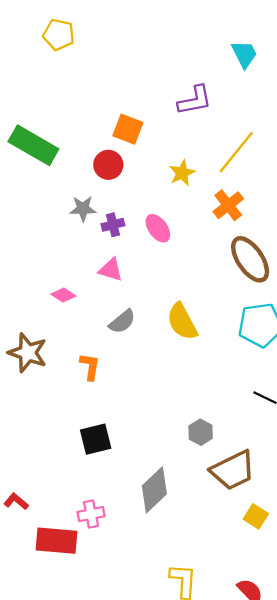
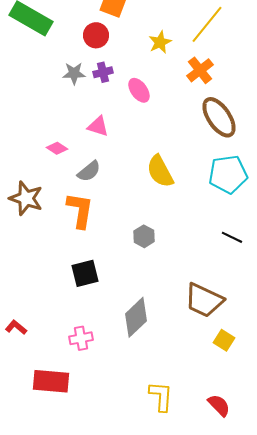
purple cross: (113, 225) -> (103, 72), moved
gray semicircle: (122, 322) -> (89, 171), moved
orange L-shape: (90, 367) -> (80, 210), size x1.5
gray hexagon: (201, 432) -> (144, 236), moved
brown trapezoid: (233, 470) -> (204, 300), turned 51
red rectangle: (56, 541) -> (51, 381), moved

